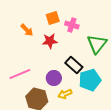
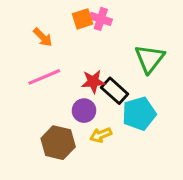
pink cross: (72, 25) -> (101, 19), moved
red star: (50, 41) -> (93, 82), moved
pink line: (20, 74) -> (44, 77), moved

